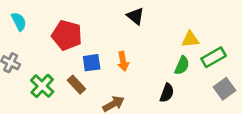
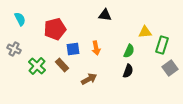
black triangle: (135, 16) -> (105, 15), turned -32
red pentagon: (67, 35) -> (55, 29), turned -30
green rectangle: (214, 57) -> (162, 45), turned -42
green semicircle: (182, 65) -> (129, 51), moved

